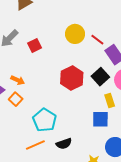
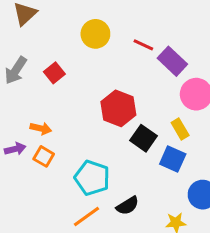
yellow circle: (75, 34) -> (95, 34), moved
black square: (100, 77) -> (144, 138), moved
blue square: (100, 119) -> (173, 159), turned 36

